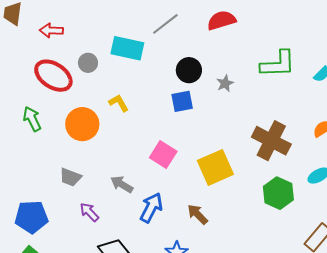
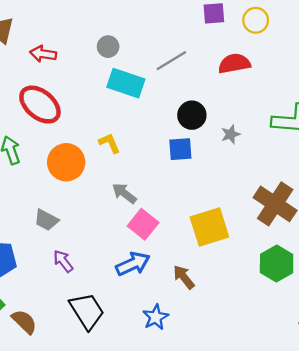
gray circle: (88, 63) -> (108, 47), moved
pink square: (163, 154) -> (143, 224), moved
gray arrow: (122, 184) -> (124, 193), moved
blue arrow: (151, 208) -> (133, 264), turned 32

